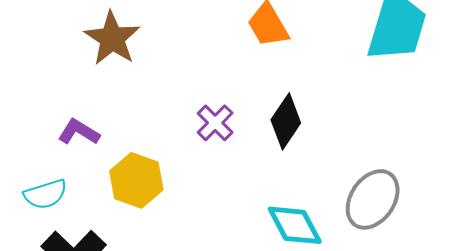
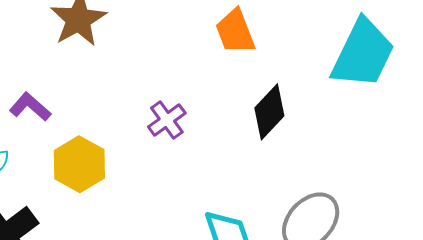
black diamond: (286, 121) -> (269, 112), moved

